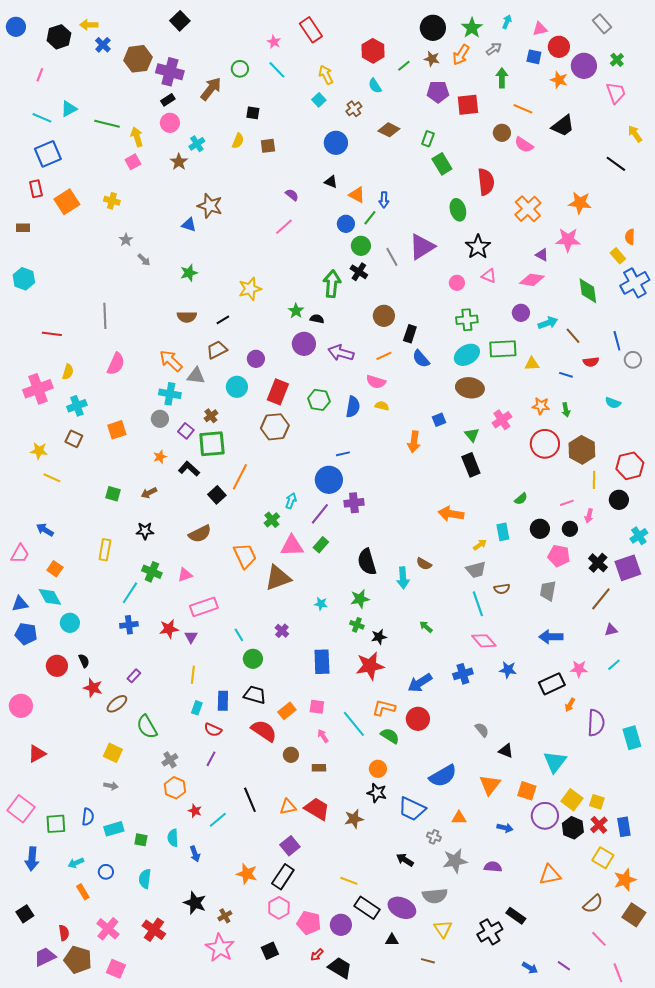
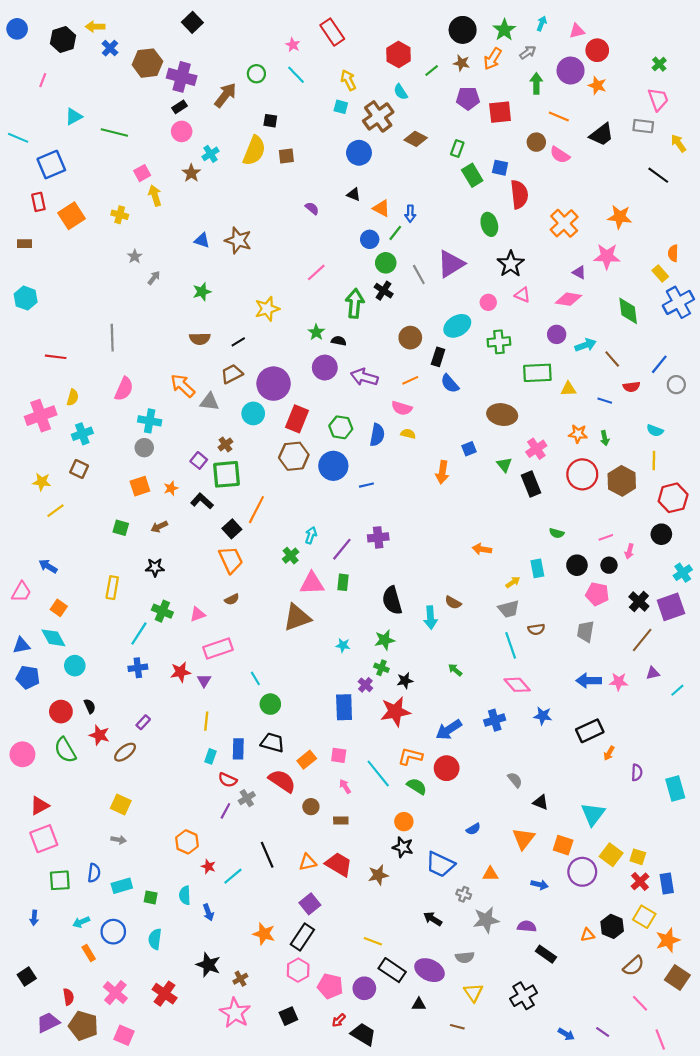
gray rectangle: (602, 24) -> (643, 126), moved, turned -42
blue square: (534, 57) -> (500, 168), moved
purple circle: (584, 66) -> (571, 71), moved
cyan square: (319, 100) -> (341, 107), turned -32
brown cross: (354, 109) -> (378, 116), size x1.8
cyan line: (42, 118) -> (18, 138), moved
yellow arrow: (137, 137) -> (155, 196), moved
yellow semicircle: (238, 141) -> (254, 151), size x1.8
brown star: (210, 206) -> (238, 240), moved
pink line: (284, 227) -> (316, 272), moved
gray arrow: (144, 260) -> (154, 278), turned -96
blue line: (617, 341) -> (659, 364), turned 54
cyan ellipse: (467, 355) -> (457, 326), moved
purple circle: (256, 359) -> (274, 384), size x1.8
cyan cross: (170, 394) -> (150, 421), moved
gray circle: (160, 419) -> (144, 448), moved
orange square: (117, 430) -> (140, 486), moved
black rectangle: (471, 465) -> (531, 484), moved
yellow line: (52, 478) -> (56, 511), turned -60
blue circle: (329, 480) -> (333, 466), moved
yellow line: (594, 480) -> (654, 460), moved
green semicircle: (521, 499) -> (557, 533), turned 56
orange arrow: (451, 514) -> (482, 549), size x0.7
brown semicircle: (200, 534) -> (232, 599), moved, size x0.6
green rectangle: (321, 545) -> (343, 582), turned -35
orange trapezoid: (245, 556) -> (231, 560), moved
purple cross: (282, 631) -> (365, 685), moved
cyan line: (614, 665) -> (677, 690), moved
pink star: (579, 669) -> (619, 682), moved
purple semicircle: (596, 723) -> (637, 772), size x0.6
green semicircle: (147, 727) -> (65, 750), moved
gray cross: (170, 760) -> (247, 798), moved
blue semicircle: (443, 776) -> (473, 829), size x0.5
pink square: (21, 809) -> (44, 839), moved, turned 32
black hexagon: (573, 828) -> (612, 926), moved
blue arrow: (32, 859) -> (34, 918), size x0.6
blue circle: (106, 872) -> (113, 932), size x1.5
orange triangle: (550, 875) -> (588, 935), size x0.6
gray semicircle: (435, 896) -> (465, 957), size x0.7
black rectangle: (516, 916) -> (546, 954), moved

